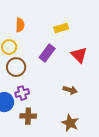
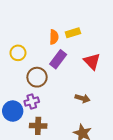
orange semicircle: (20, 25) -> (54, 37), moved
brown circle: (16, 67) -> (37, 77), moved

